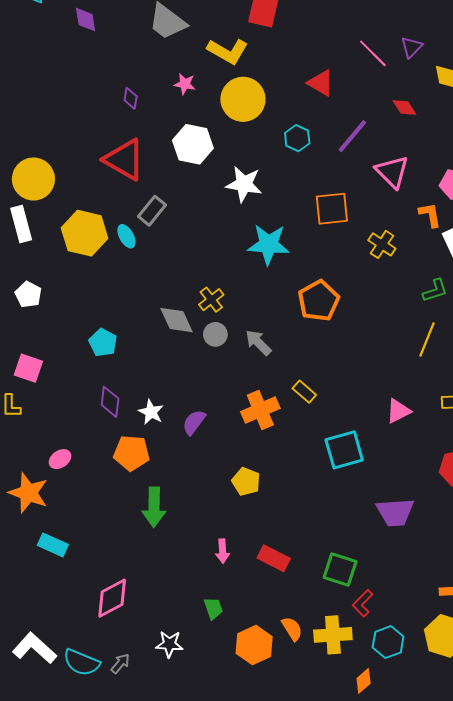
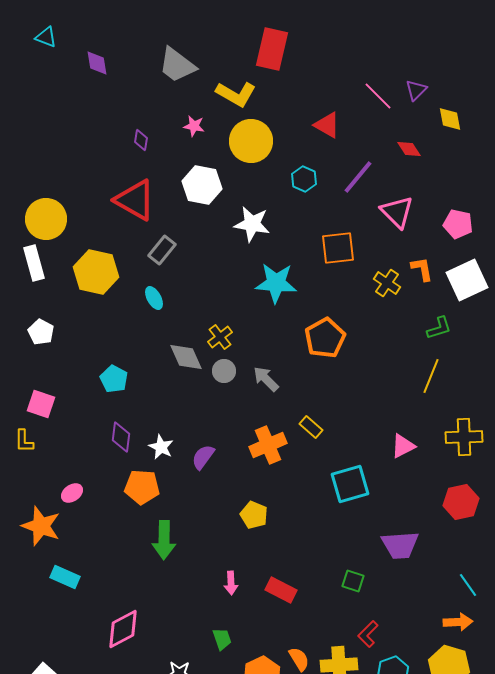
orange L-shape: (430, 215) -> (422, 269), moved
cyan ellipse: (126, 236) -> (154, 298), moved
green square: (340, 569) -> (353, 581), moved, size x0.7

